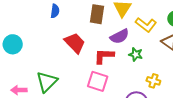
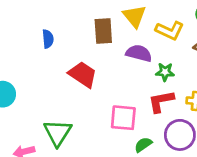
purple semicircle: (120, 36) -> (139, 53), turned -126
red L-shape: (104, 56) -> (161, 101), moved

